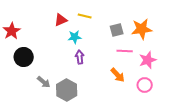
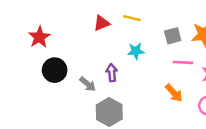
cyan star: (75, 37) -> (136, 51), moved
purple arrow: (80, 57) -> (112, 73), moved
gray arrow: (44, 82) -> (88, 84), moved

